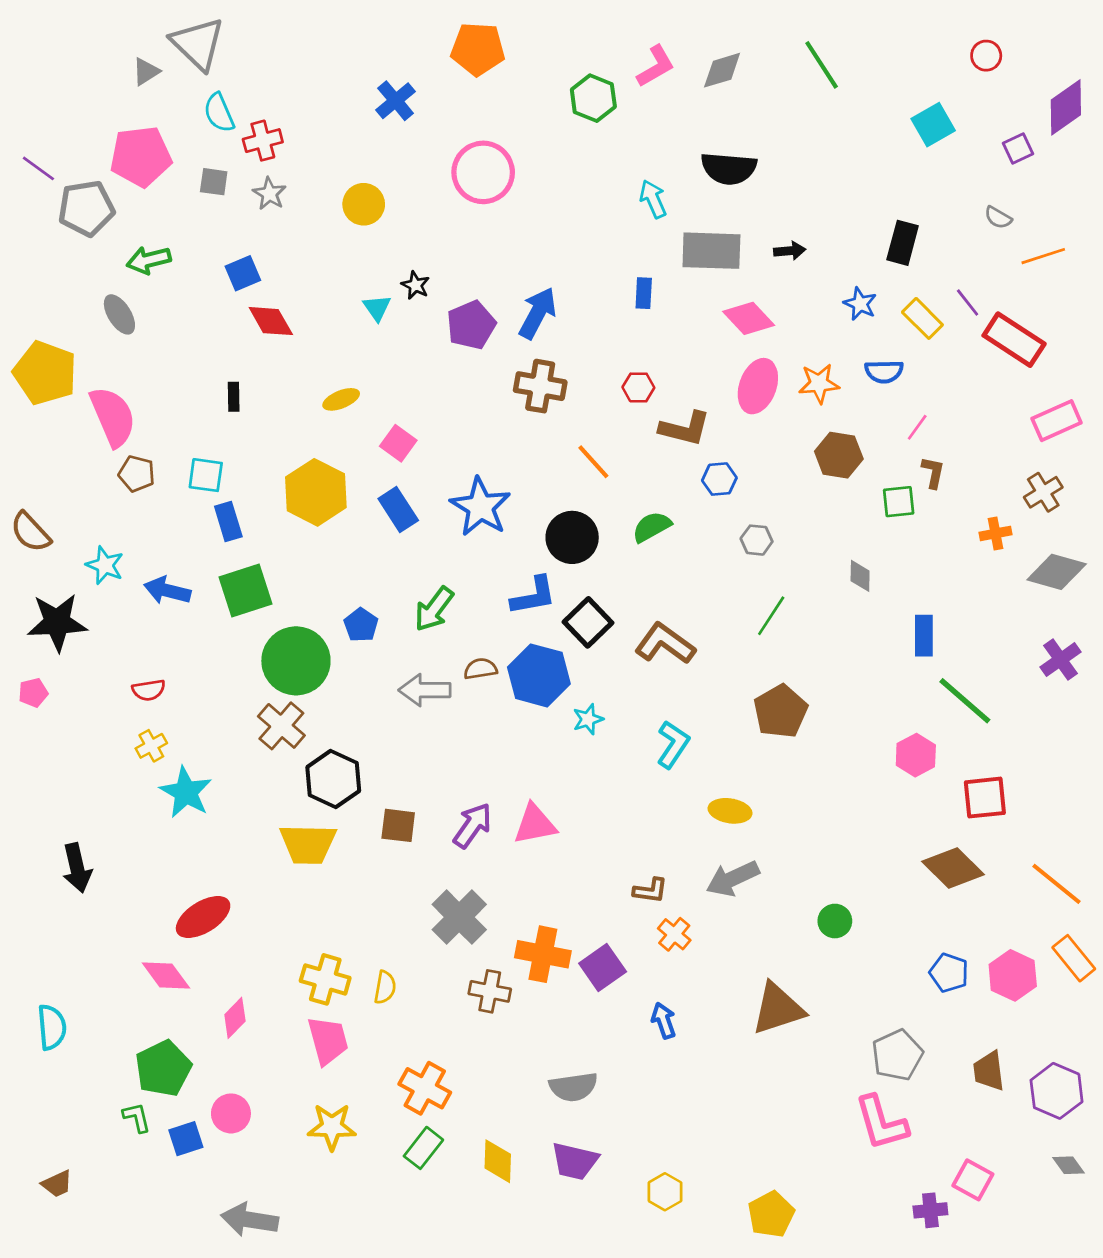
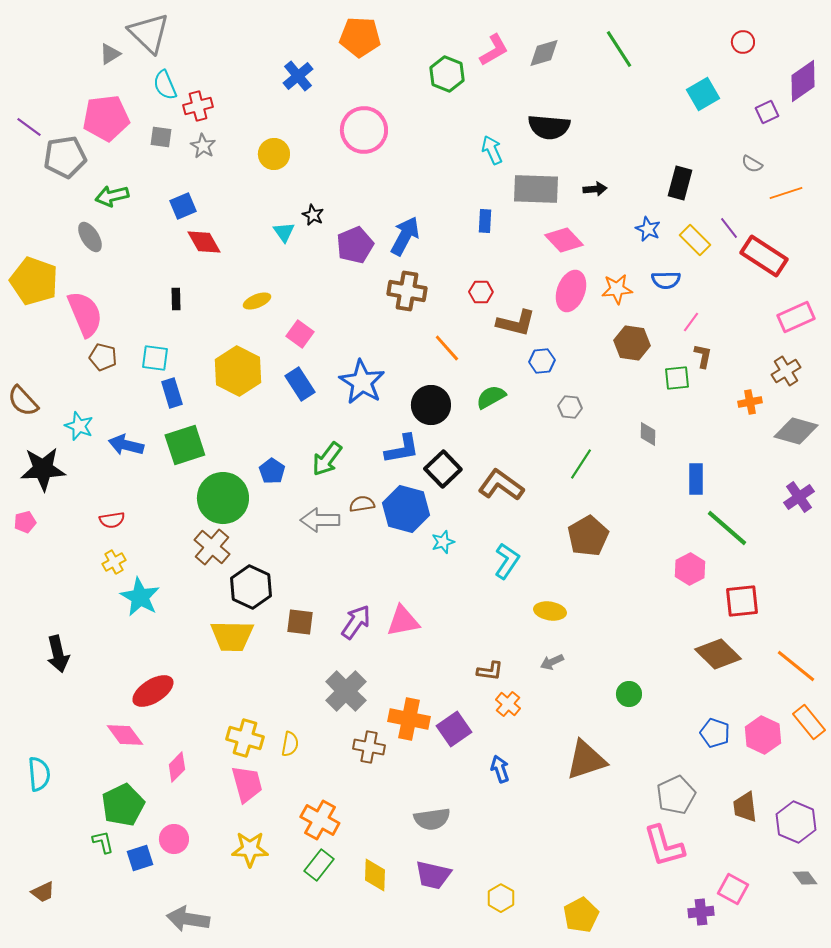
gray arrow: (733, 879) -> (552, 662), size x0.6

